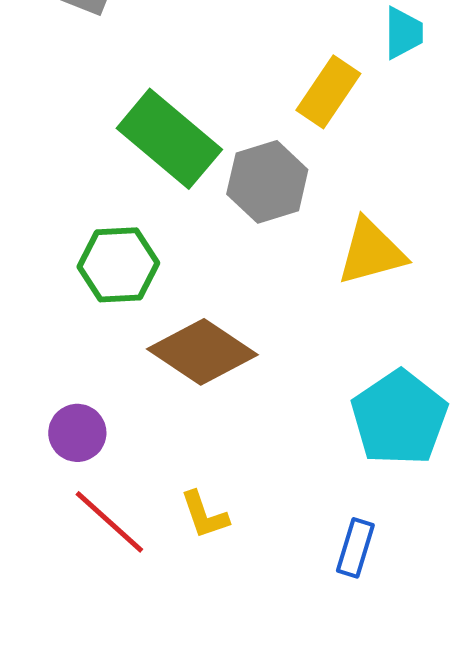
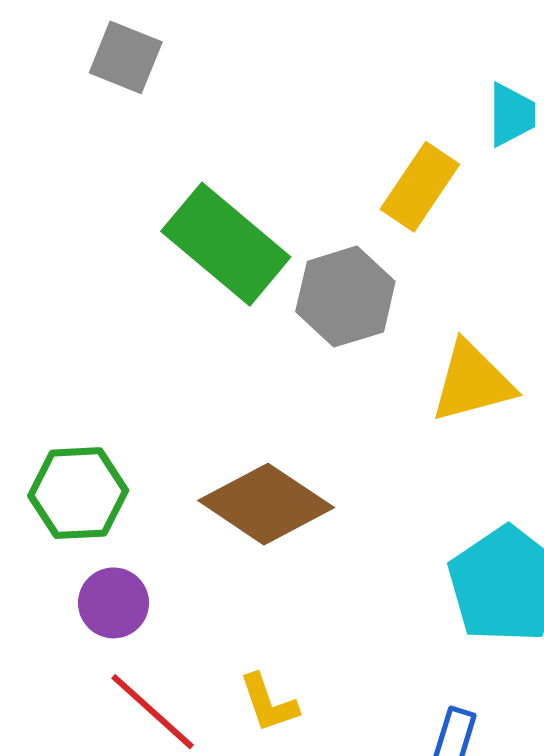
green hexagon: (118, 265) -> (78, 493), moved

